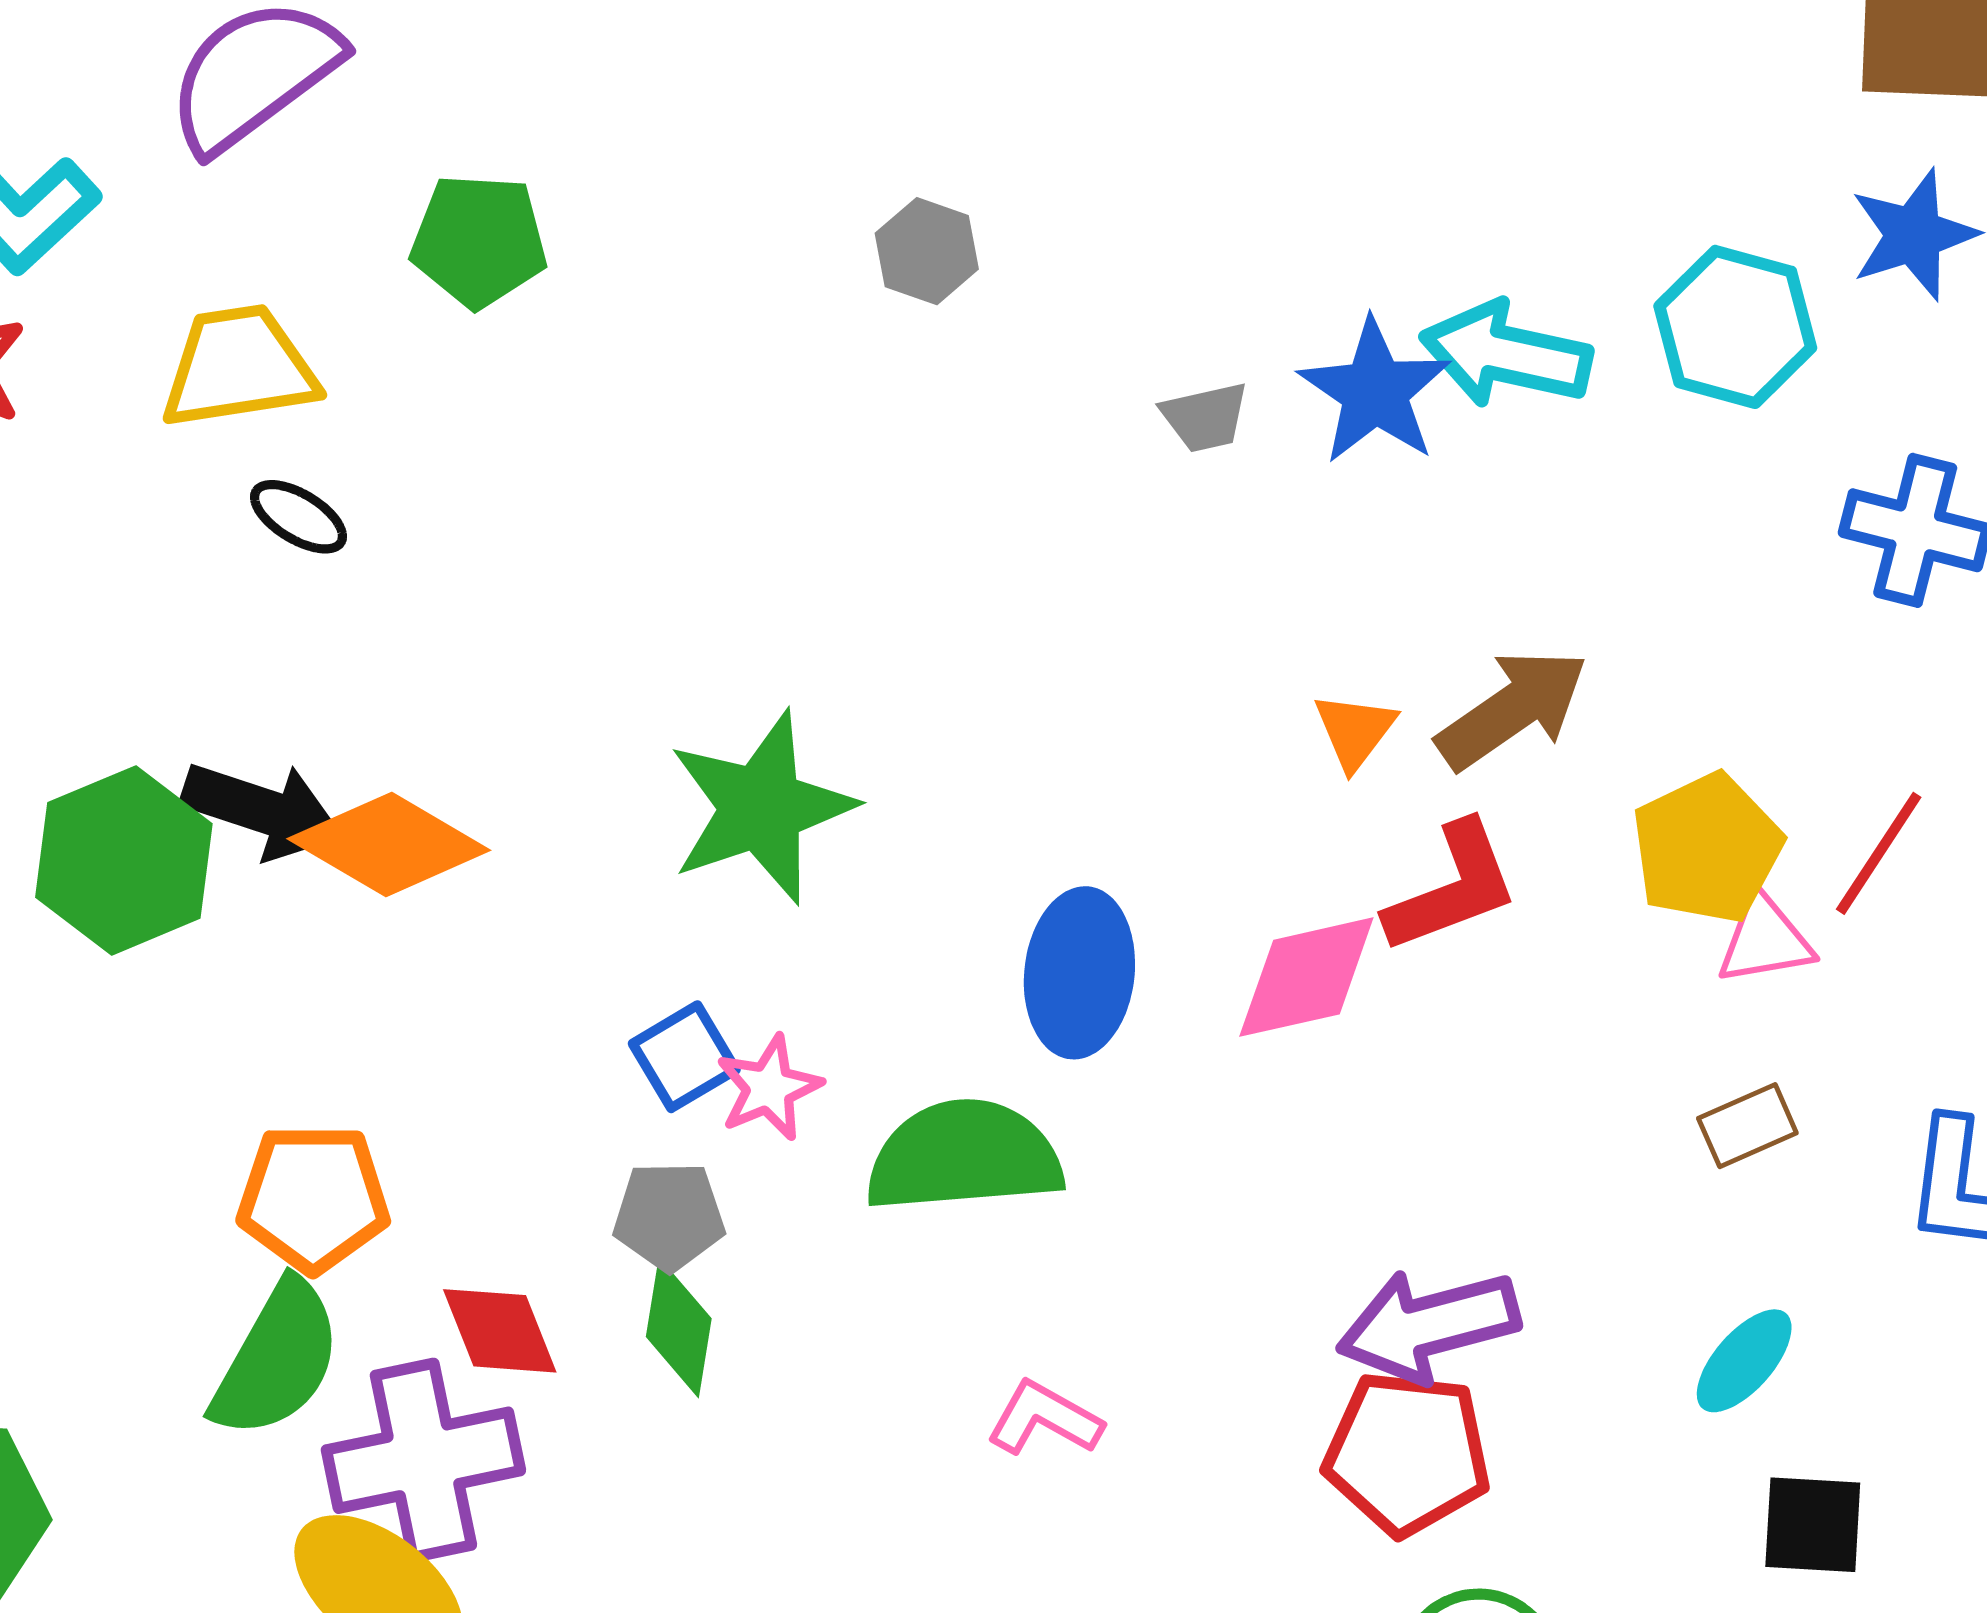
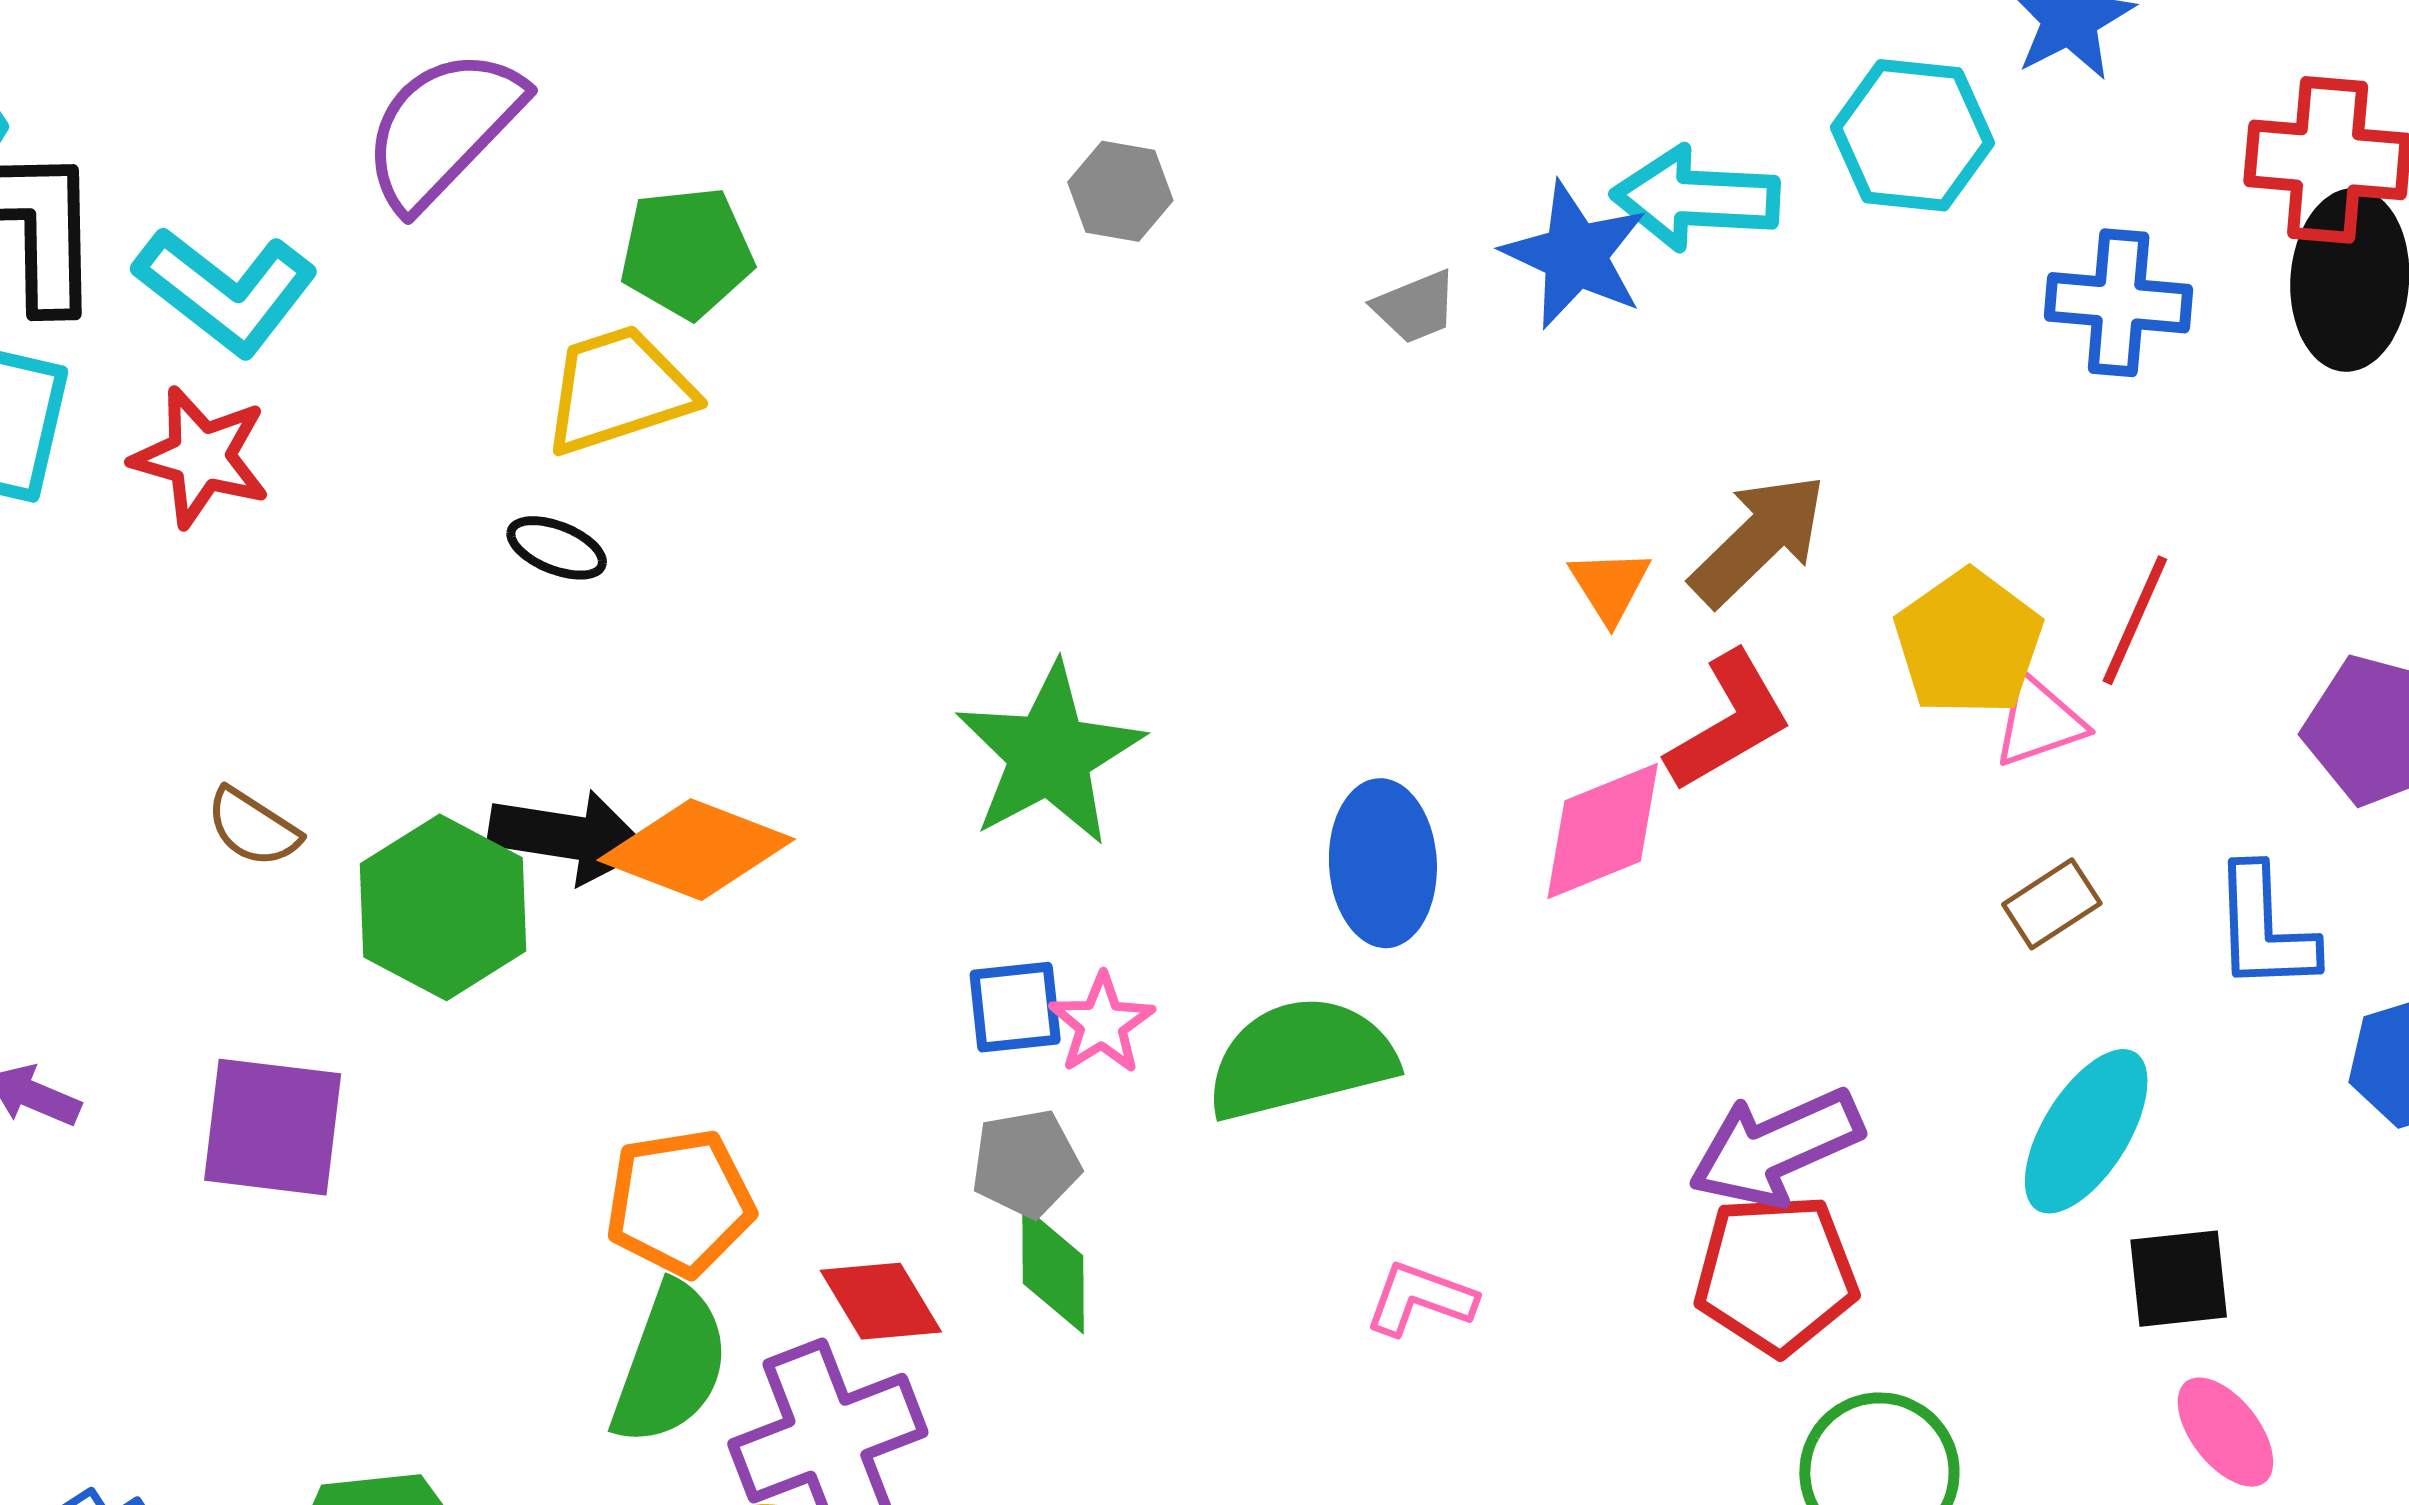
yellow trapezoid: (239, 367) -> (618, 390), moved
blue square: (684, 1057) -> (1015, 1007), turned 34
cyan ellipse: (1744, 1361) -> (2086, 1131), size x1.5

